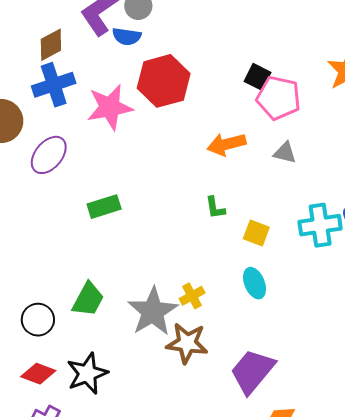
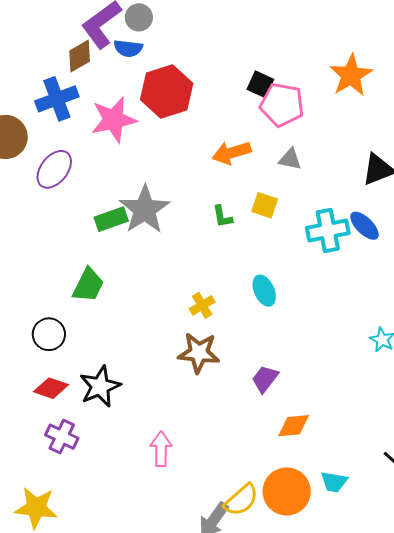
brown diamond: (51, 45) -> (80, 56), moved
yellow square: (256, 233) -> (265, 205), moved
green trapezoid: (88, 299) -> (88, 285), moved
gray star: (153, 312) -> (145, 210), moved
purple trapezoid: (252, 371) -> (265, 379), size x0.6

